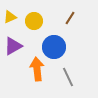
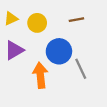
brown line: (70, 18) -> (76, 20), turned 48
gray line: (68, 77) -> (81, 69), moved

